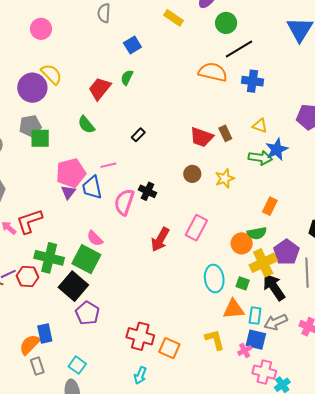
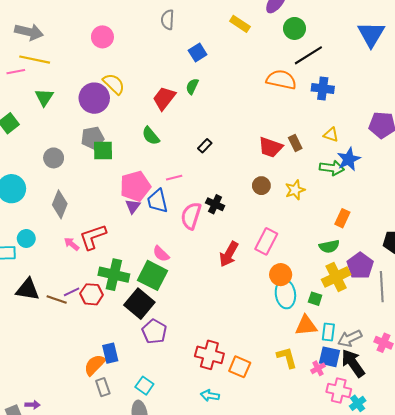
orange circle: (242, 243) -> (281, 275), moved
black arrow: (274, 287) -> (353, 363), moved
cyan arrow: (140, 375) -> (210, 395), turned 78

